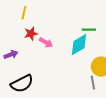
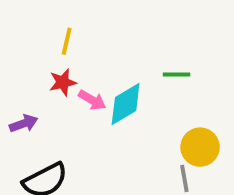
yellow line: (24, 13) -> (67, 41), moved
cyan diamond: (79, 45) -> (126, 104), moved

